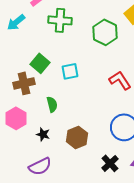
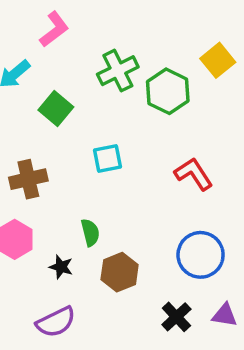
green cross: (60, 20) -> (118, 71), moved, turned -30
green square: (40, 63) -> (56, 108), moved
green semicircle: (52, 104) -> (90, 232), moved

